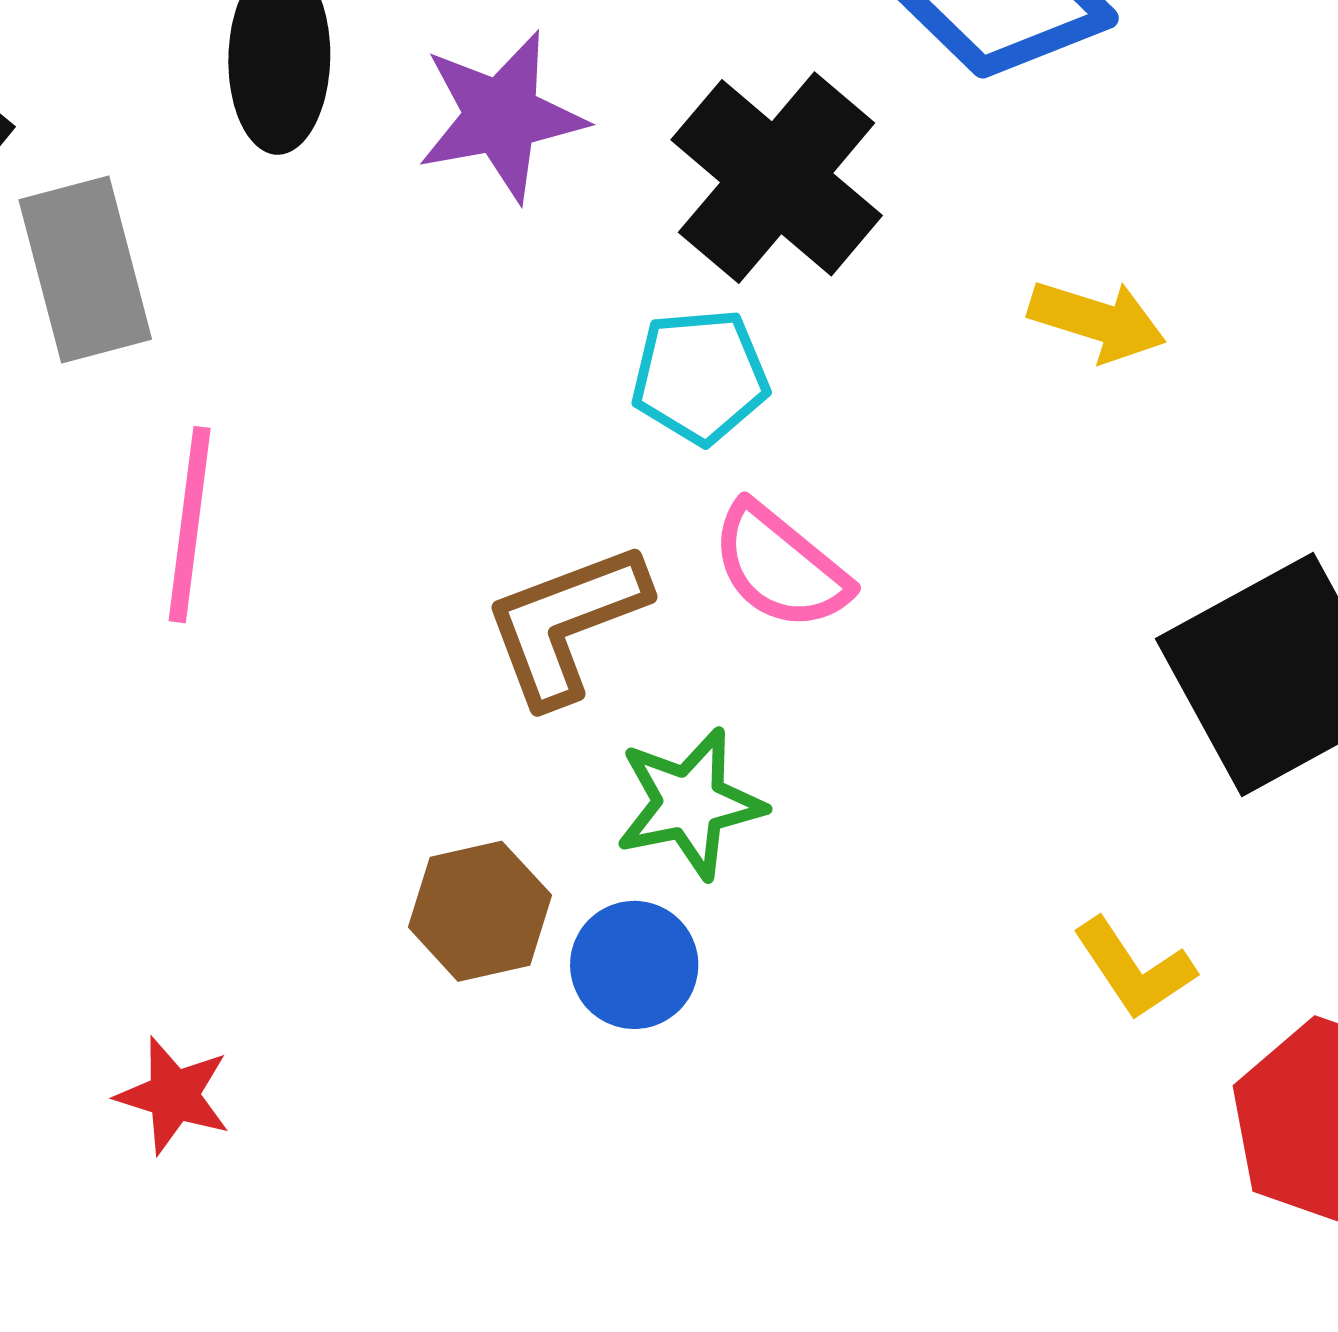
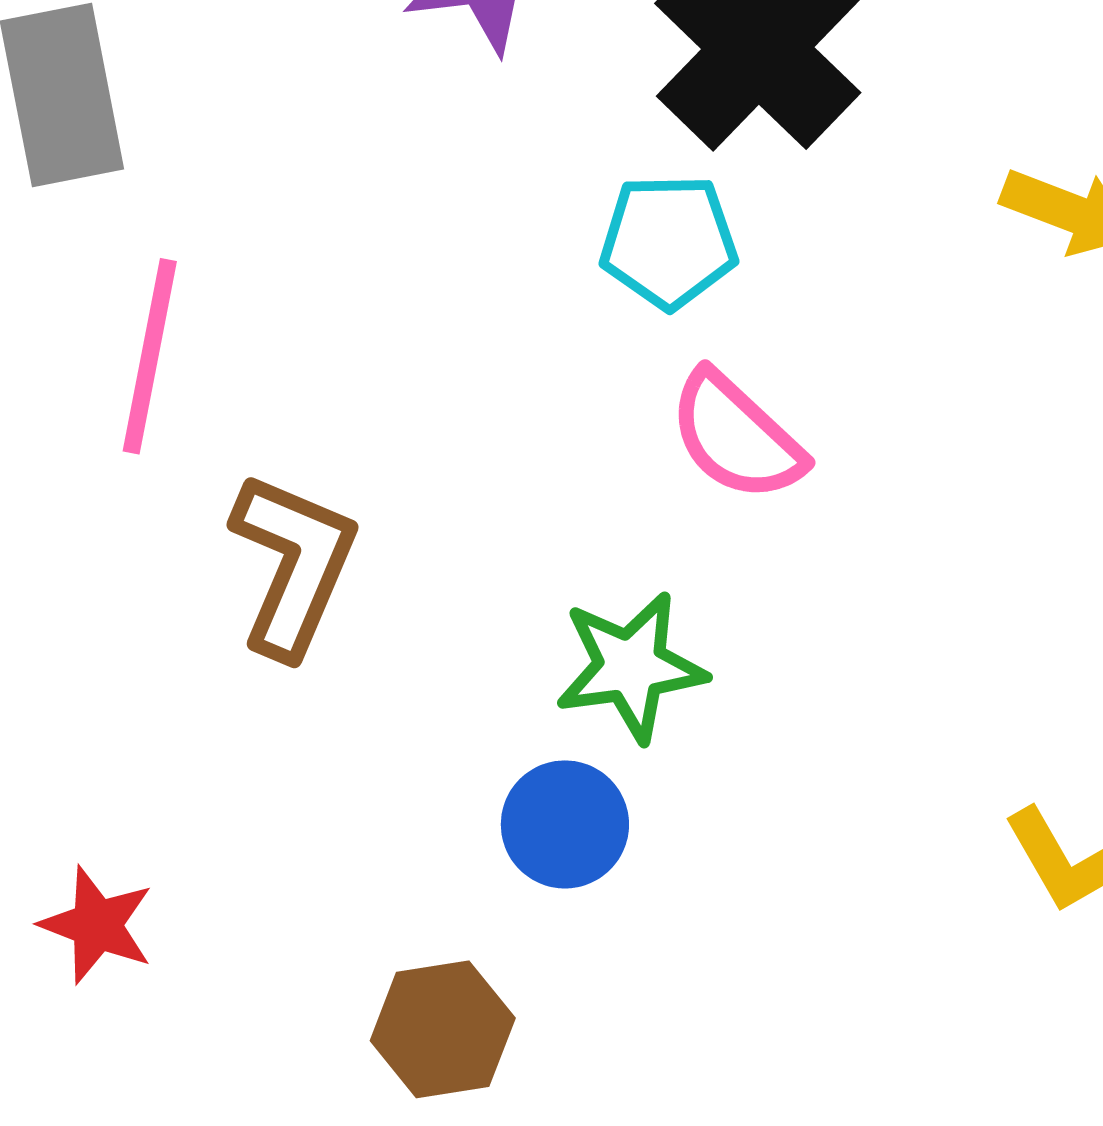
brown L-shape: (566, 624) -> (293, 564), moved, turned 130
brown hexagon: (480, 911) -> (443, 1029), moved

